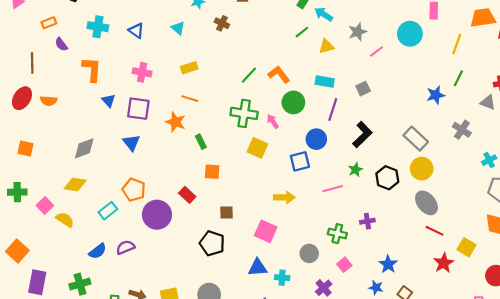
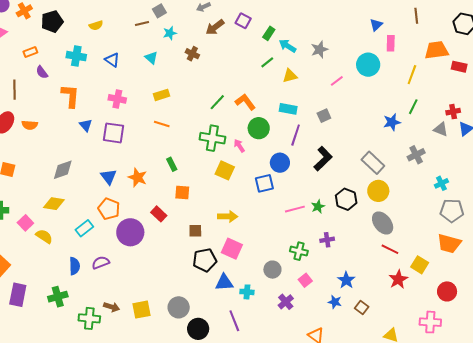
gray star: (358, 32) -> (319, 50), moved
orange star: (176, 122) -> (138, 177), moved
gray cross: (462, 130) -> (416, 155), turned 30
blue triangle: (131, 143) -> (109, 177), moved
green star: (355, 170) -> (318, 207), moved
yellow arrow: (284, 197) -> (228, 216), moved
black pentagon: (212, 243) -> (205, 260), moved, turned -30
blue semicircle: (98, 251) -> (75, 266), turned -54

